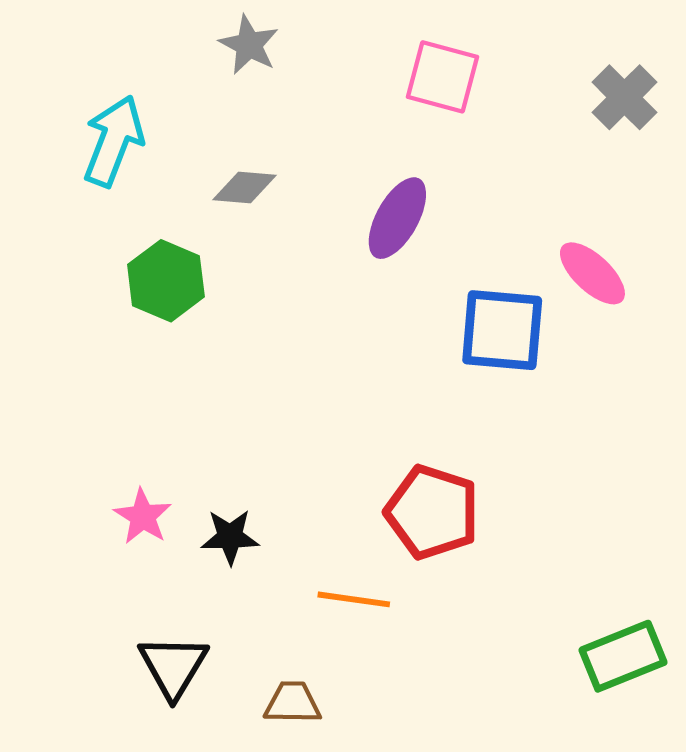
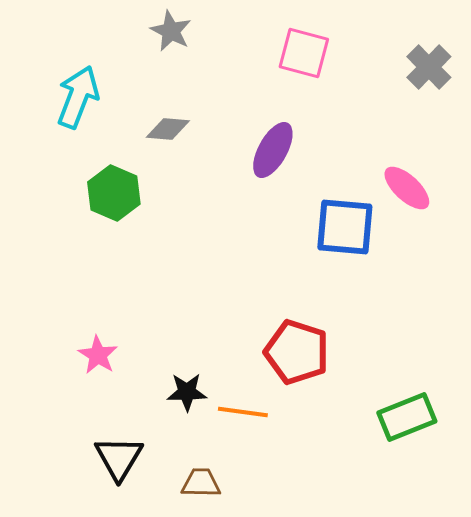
black star: (230, 537) -> (187, 392), moved
green rectangle: (623, 656) -> (407, 417), moved

